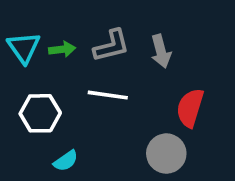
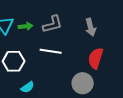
gray arrow: (161, 51) -> (91, 27), moved

